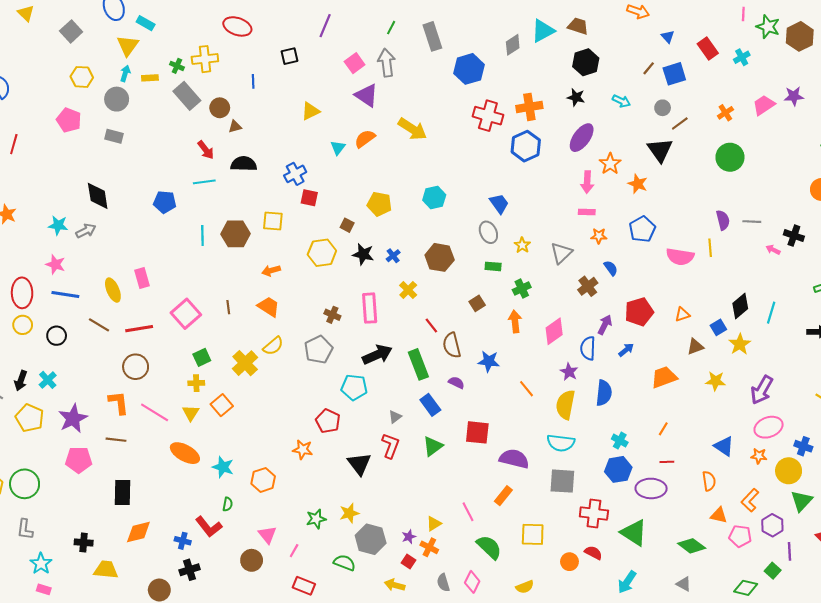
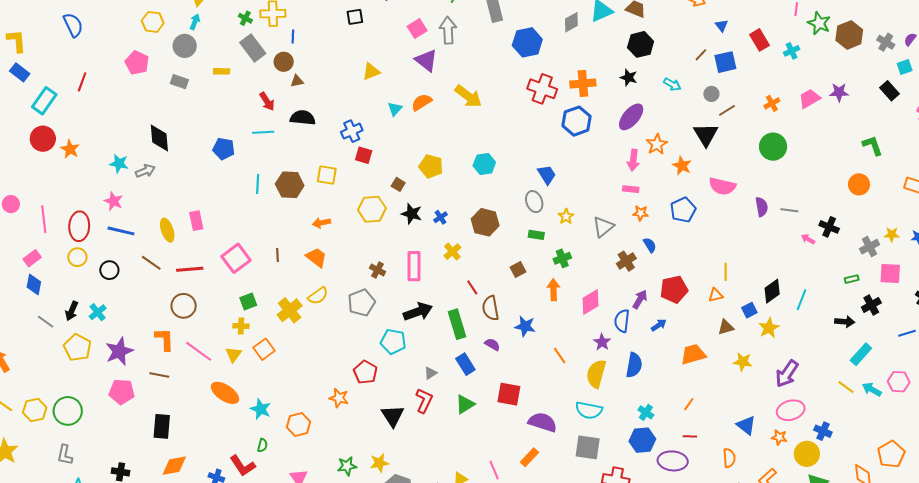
yellow rectangle: (150, 78) -> (222, 71), moved
blue line: (253, 81) -> (293, 36), moved
yellow line: (710, 248) -> (726, 272), moved
pink semicircle: (680, 257) -> (722, 186), moved

